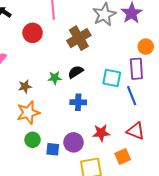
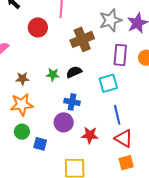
purple rectangle: (136, 69) -> (120, 55), moved
cyan square: (112, 78) -> (108, 83), turned -36
blue line: (132, 96) -> (117, 115), moved
purple circle: (73, 142) -> (64, 122), moved
orange square: (123, 156) -> (126, 163), moved

